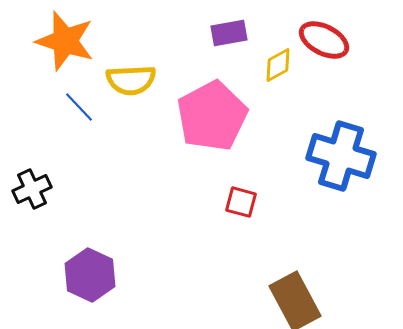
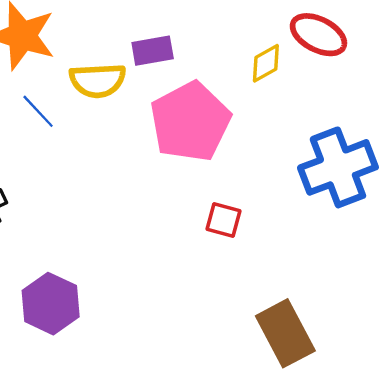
purple rectangle: (229, 33) -> (153, 51), moved
blue cross: (341, 156) -> (338, 167), turned -38

